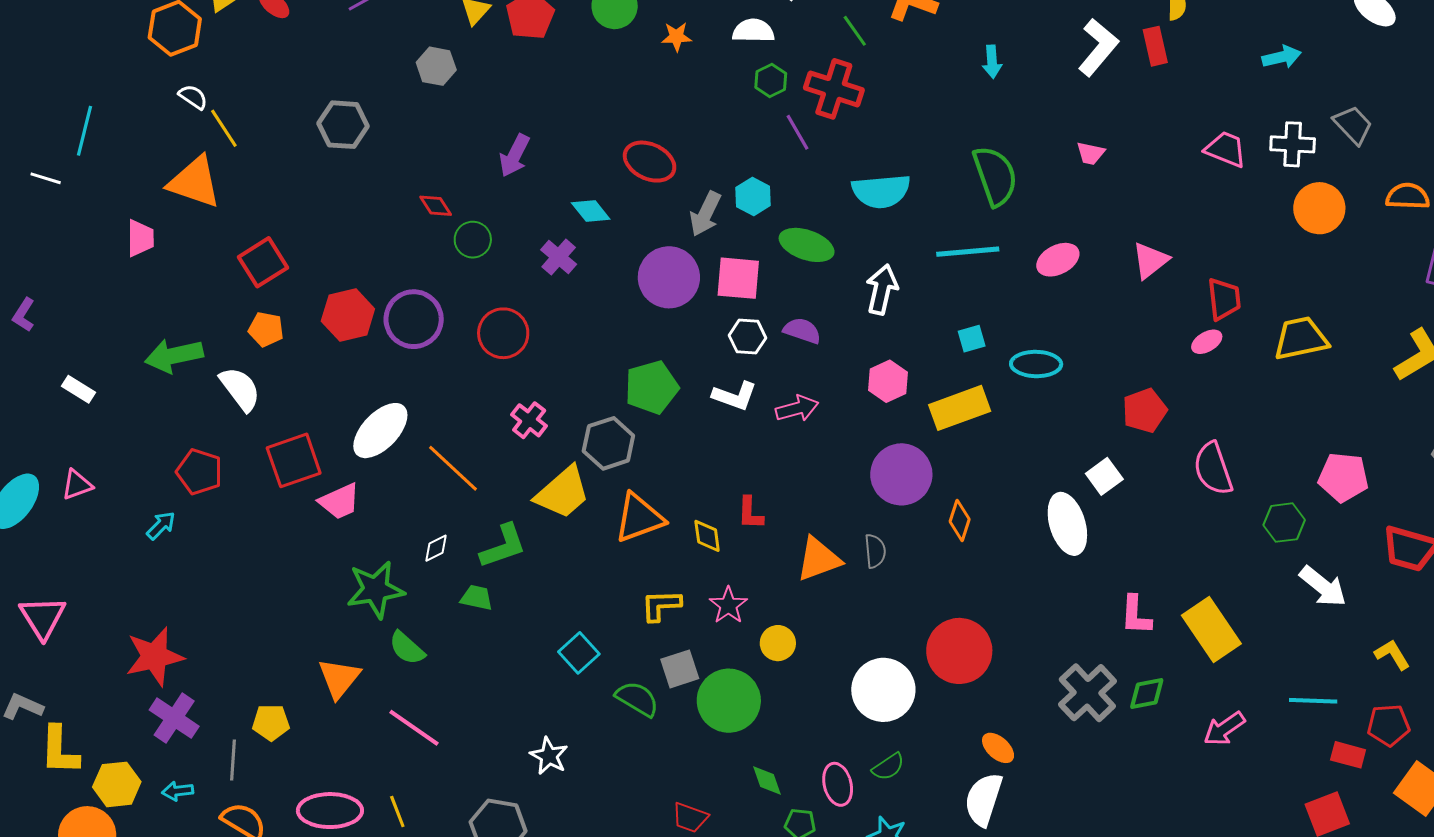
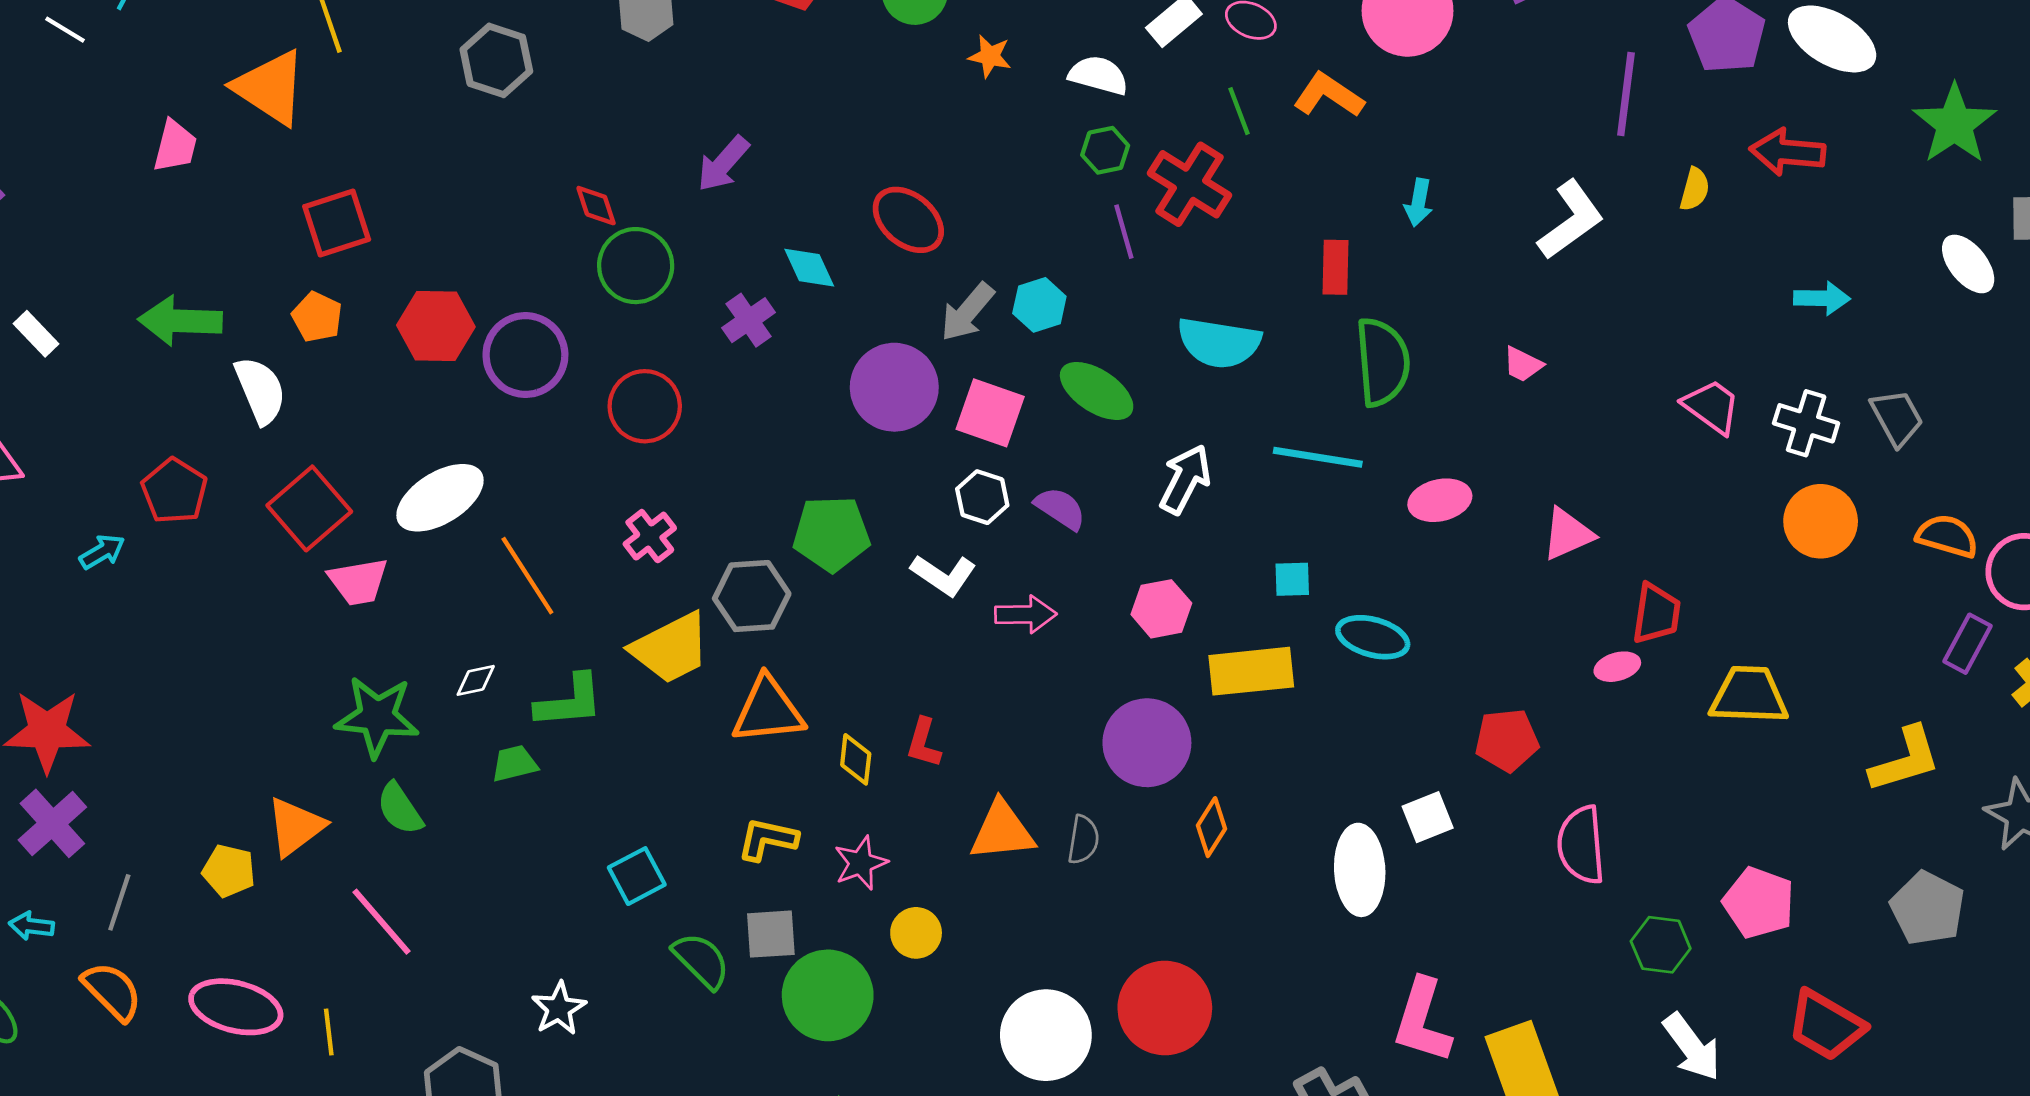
red rectangle: (1155, 46) -> (1336, 267), moved
green circle: (473, 240) -> (636, 266), size x1.4
red square: (294, 460) -> (309, 508), turned -36
green trapezoid: (477, 598) -> (514, 763), turned -40
pink L-shape: (1136, 615) -> (1422, 1021), size x1.4
yellow pentagon: (271, 722) -> (229, 871), moved

